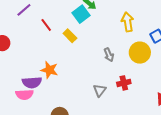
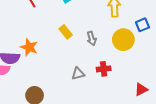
yellow rectangle: (70, 36) -> (66, 32), moved
gray triangle: (100, 90) -> (78, 74), turned 32

